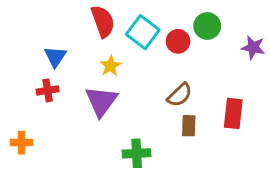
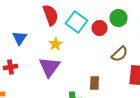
red cross: (48, 90) -> (10, 67), moved
brown semicircle: (180, 95) -> (120, 54), moved
brown rectangle: (189, 126) -> (94, 83), moved

